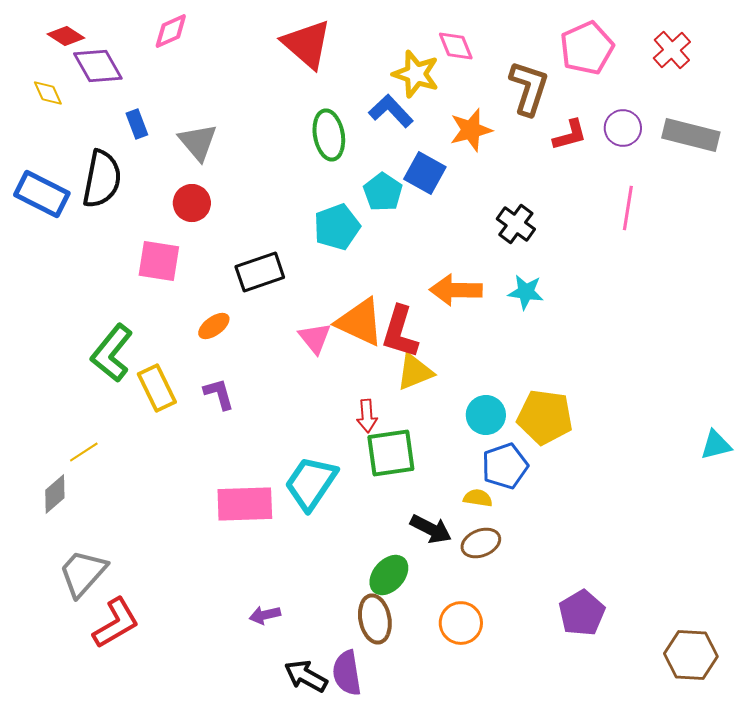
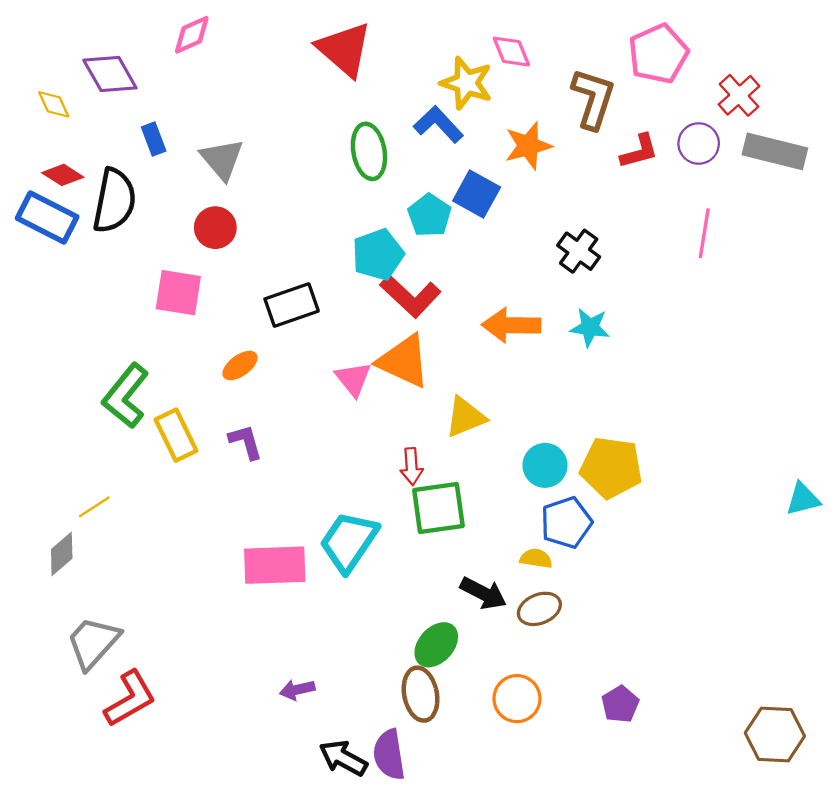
red diamond: (66, 36) -> (63, 175), moved
red cross: (672, 50) -> (739, 95), moved
red L-shape: (400, 332) -> (410, 296), moved, turned -64
purple pentagon: (582, 613) -> (620, 704), moved, size x0.7

